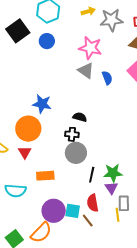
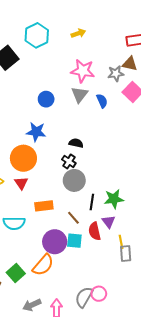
gray star: (112, 20) -> (116, 73), moved, size x0.7
blue circle: (47, 41) -> (46, 99), moved
gray triangle: (86, 70) -> (79, 95), turned 36
black cross: (72, 134) -> (69, 161), turned 32
purple triangle: (111, 188) -> (109, 222), moved
gray rectangle: (124, 203) -> (126, 253), moved
brown line: (88, 221) -> (73, 218), moved

